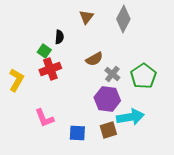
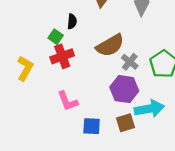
brown semicircle: (94, 59) -> (110, 45), size x1.5
pink L-shape: (44, 118) -> (68, 101), moved

